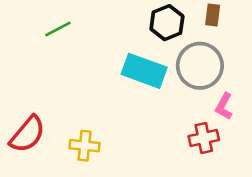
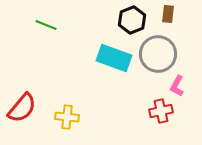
green line: (58, 29) -> (46, 25), turned 50

